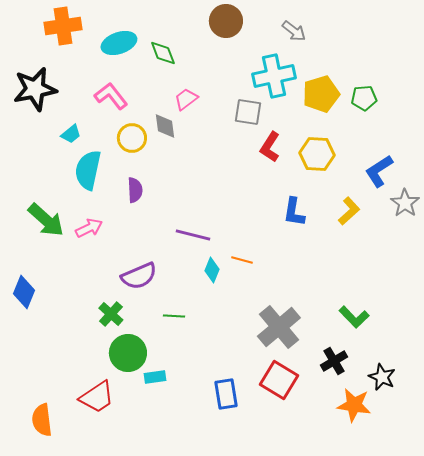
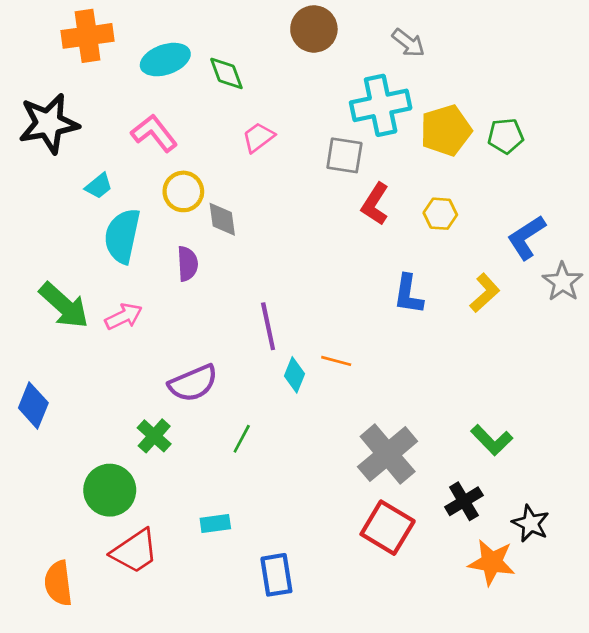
gray diamond: (165, 126) -> (222, 219), moved
yellow hexagon: (317, 154) -> (440, 214), size x0.7
purple line: (193, 235) -> (268, 326), turned 64
green line: (174, 316) -> (242, 439), turned -65
green circle: (128, 353) -> (110, 490), moved
blue rectangle: (226, 394) -> (276, 575), moved

